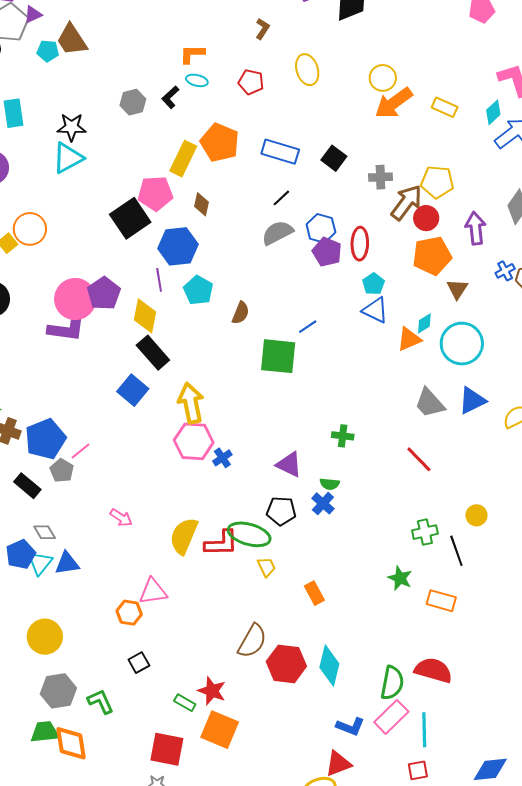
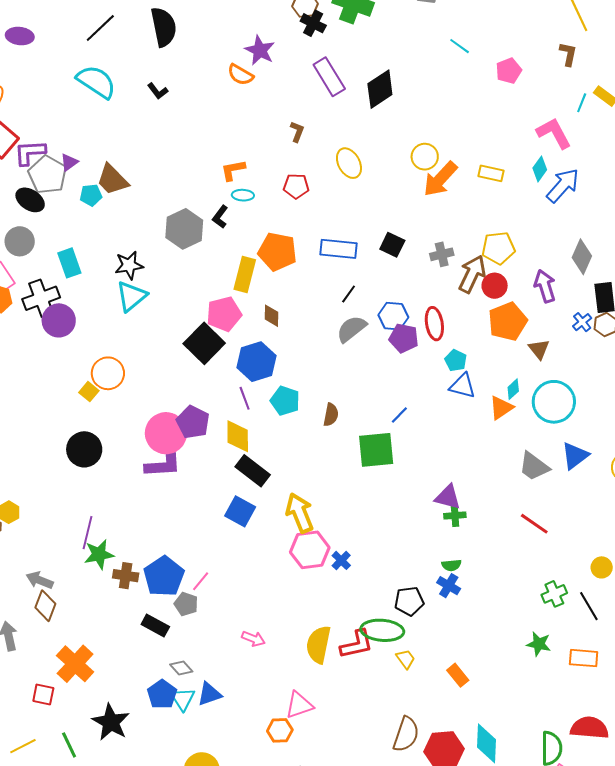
gray hexagon: (133, 102) -> (184, 229), size x1.5
purple triangle: (289, 464) -> (448, 497), moved

